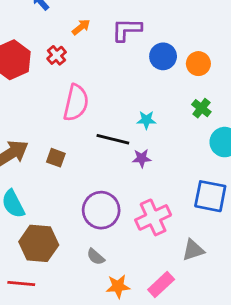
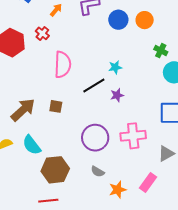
green cross: (201, 108) -> (161, 51), moved
black line: (113, 139) -> (94, 85), turned -35
pink cross: (153, 217) -> (133, 136), turned 30

